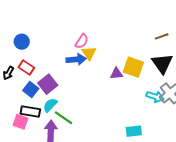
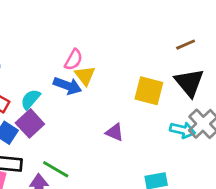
blue arrow: (76, 59) -> (67, 86), turned 30
purple triangle: (116, 74) -> (115, 132), moved, turned 32
cyan semicircle: (50, 105) -> (30, 99), moved

